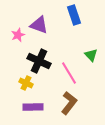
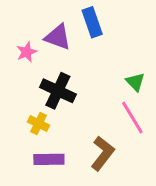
blue rectangle: (74, 15) -> (92, 22), moved
pink line: (69, 73) -> (132, 118), moved

